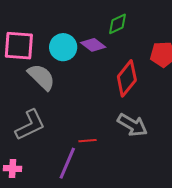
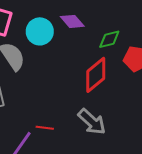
green diamond: (117, 24) -> (109, 39), moved
purple diamond: (93, 45) -> (72, 21), moved

